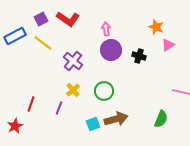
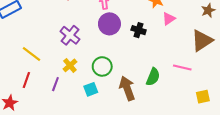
yellow line: (43, 43) -> (32, 54), moved
brown arrow: (116, 119) -> (127, 88), moved, turned -95
green semicircle: (161, 119) -> (153, 77), moved
cyan square: (93, 124) -> (91, 89), moved

